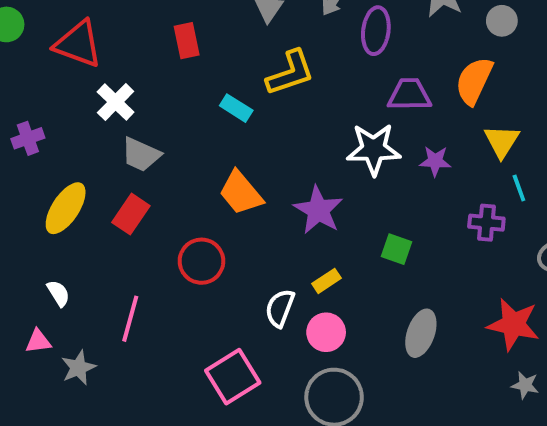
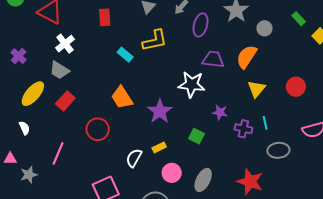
purple cross: (28, 138) -> (19, 56), turned -35
gray trapezoid: (141, 154) -> (59, 70), moved
purple star: (435, 161) -> (220, 112), moved
cyan line: (519, 188) -> (265, 123), moved
white semicircle: (58, 293) -> (24, 128), moved
pink circle: (326, 332) -> (172, 173), moved

